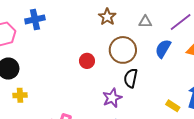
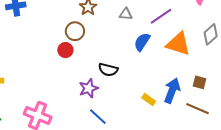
brown circle: (123, 50) -> (75, 31), moved, size x0.7
black semicircle: (131, 78) -> (108, 70), turned -90

